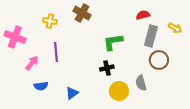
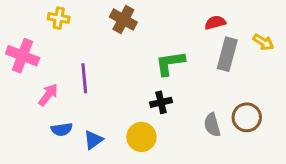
yellow cross: (50, 21) -> (59, 18), moved
brown circle: (159, 60) -> (247, 117), moved
yellow circle: (119, 91) -> (141, 137), moved
blue triangle: (72, 93) -> (93, 140), moved

